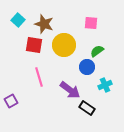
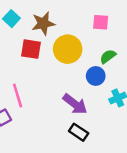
brown star: (44, 24) -> (43, 23), turned -30
pink line: (39, 77) -> (18, 96), moved
black rectangle: (87, 108) -> (79, 132), moved

